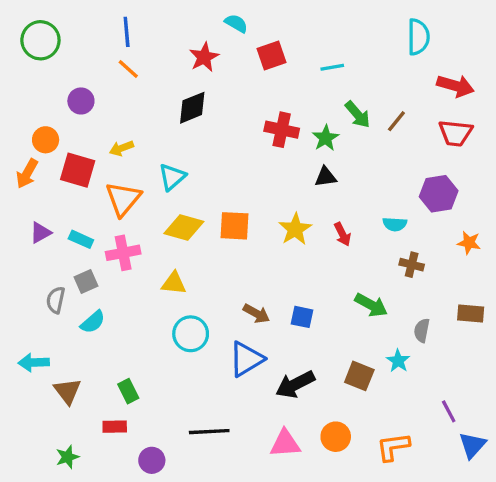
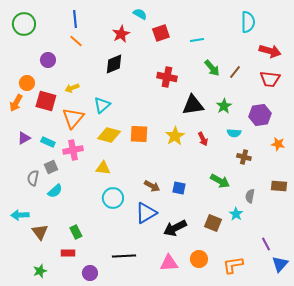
green star: (326, 138) -> (224, 106), moved
black triangle: (326, 177) -> (193, 105), size x1.6

